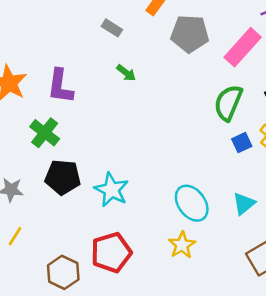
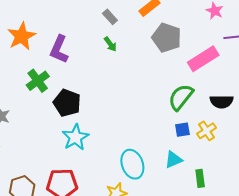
green arrow: (126, 73) -> (110, 44), moved
black pentagon: (63, 177) -> (67, 103), moved
cyan triangle: (244, 204) -> (173, 160), moved

